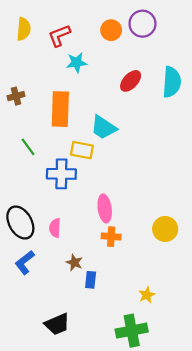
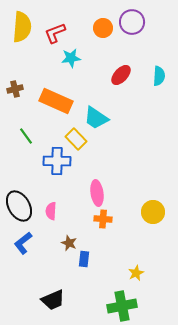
yellow semicircle: (24, 29) -> (22, 27), size x1.4
cyan semicircle: (172, 82) -> (159, 76), size x0.7
orange rectangle: (60, 109) -> (56, 101), turned -68
yellow rectangle: (82, 150) -> (76, 139), turned 35

